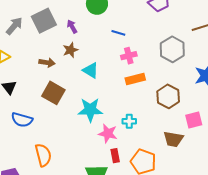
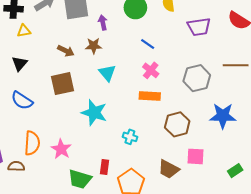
pink cross: (129, 56) -> (151, 70), turned 35
brown square: (53, 93) -> (62, 84), turned 30
pink star: (108, 134) -> (61, 149), moved

